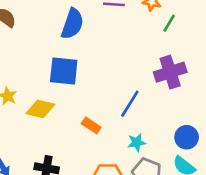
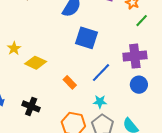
blue square: (64, 71) -> (87, 38), moved
blue circle: (187, 137) -> (139, 85), moved

